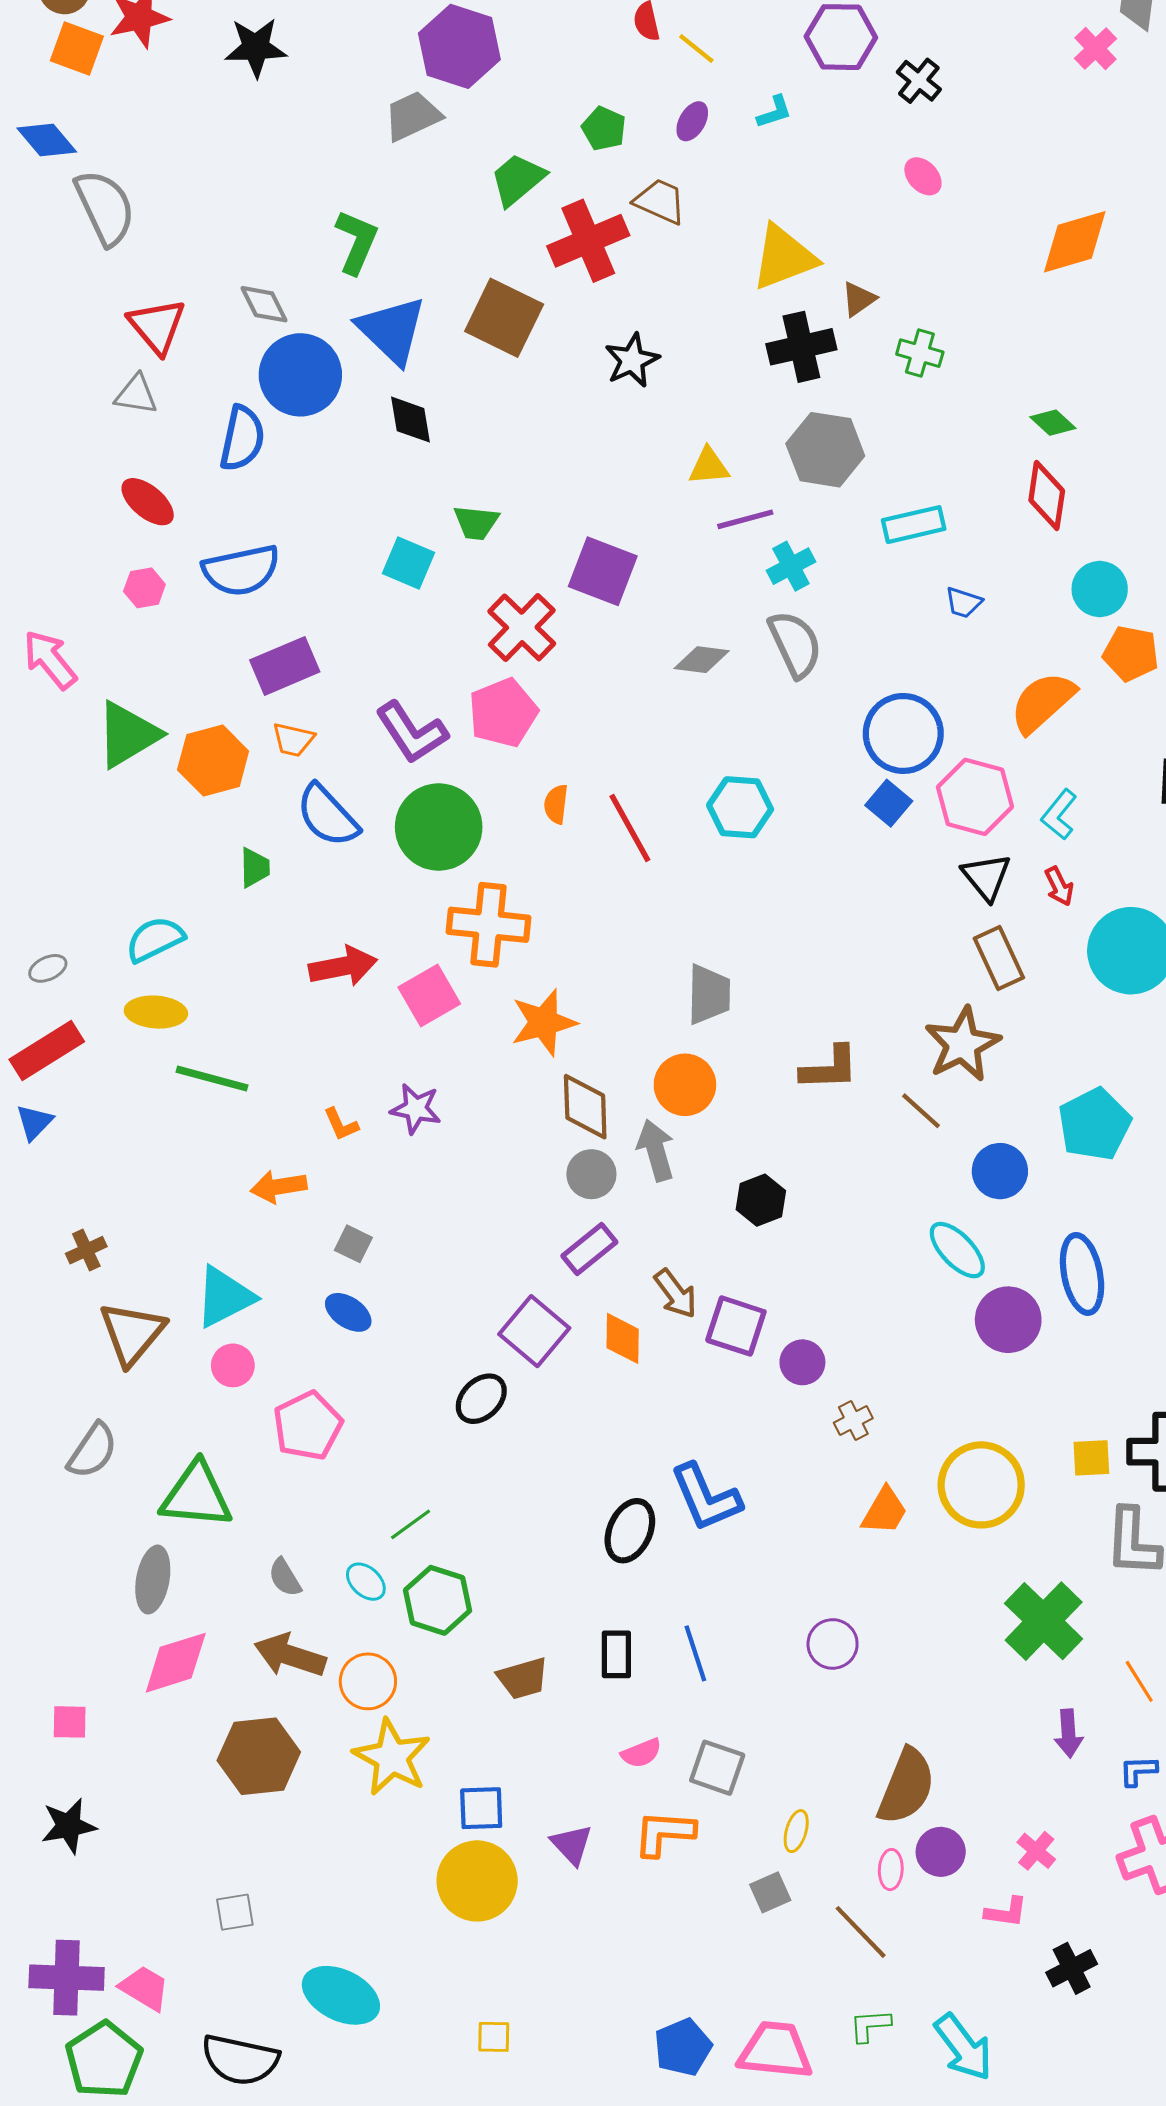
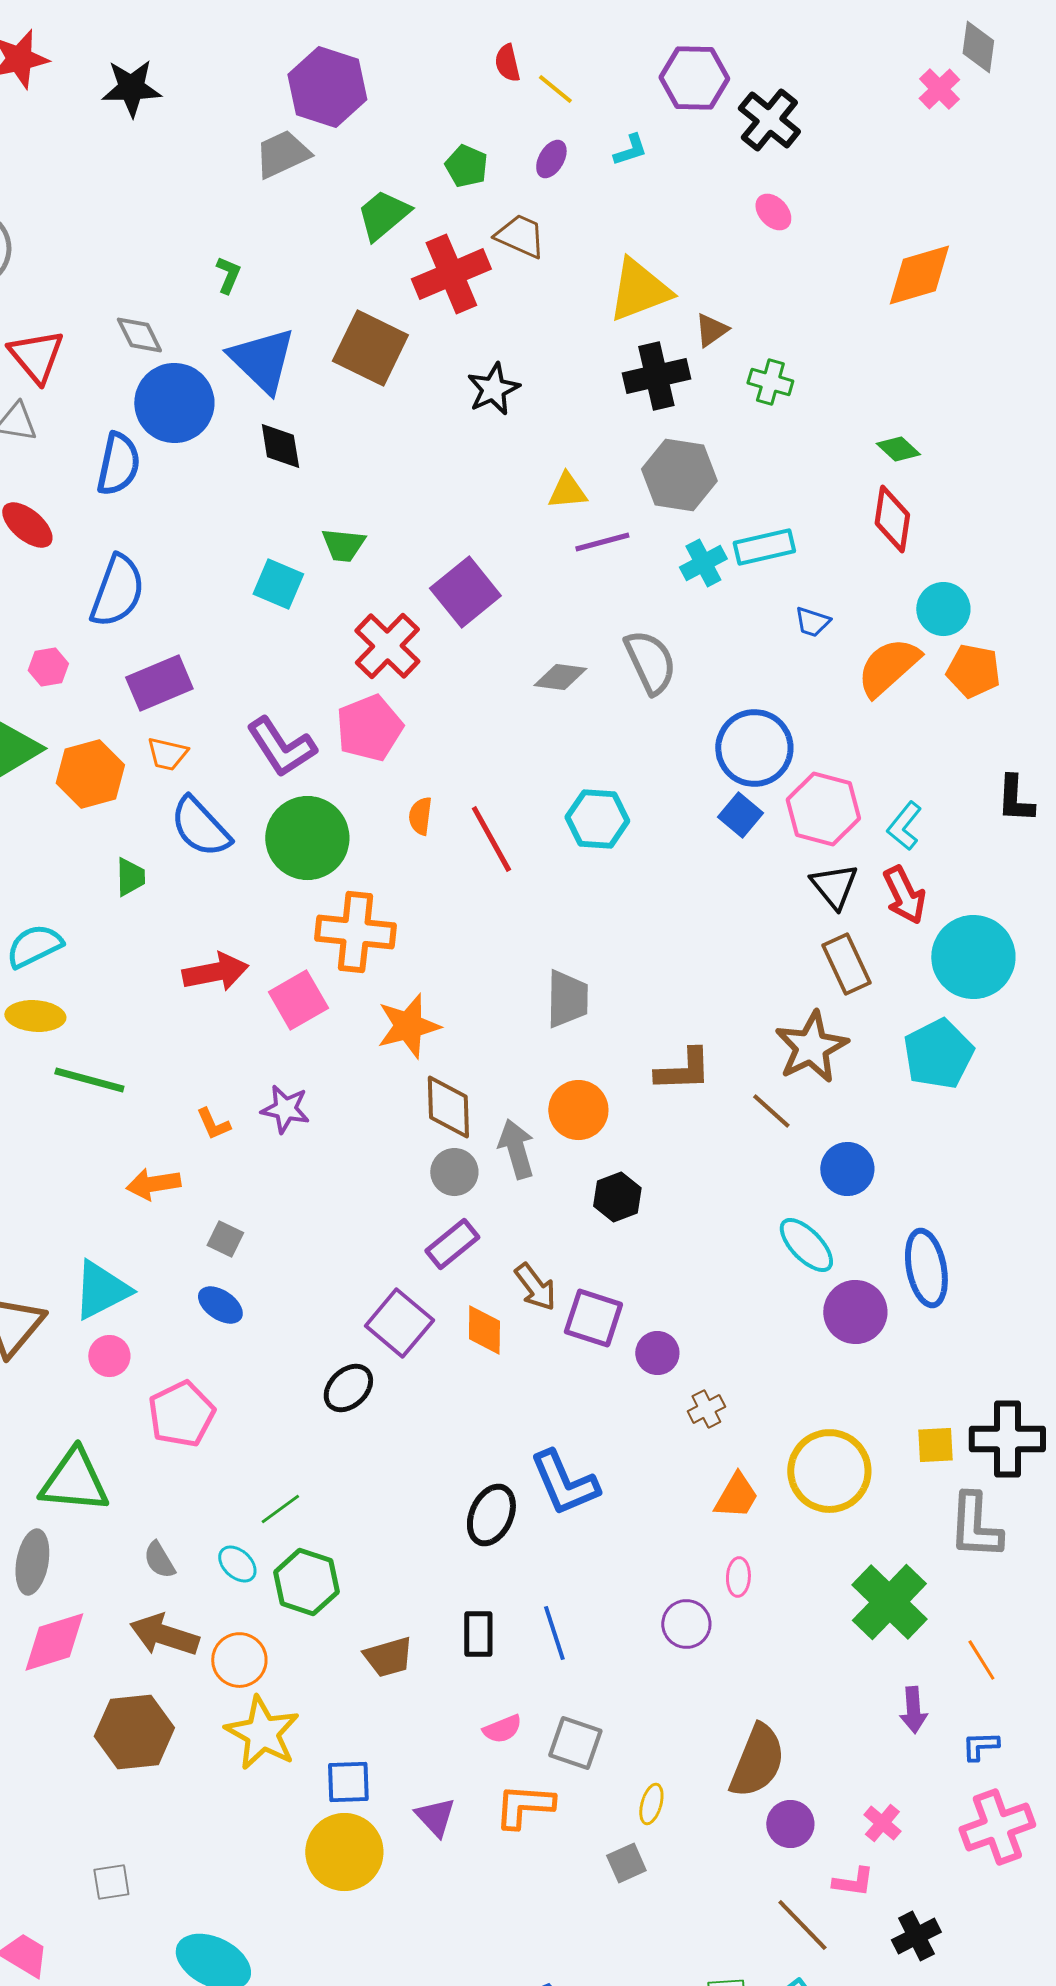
black cross: (919, 81) -> (769, 120), size x1.4
green L-shape: (357, 242) -> (228, 275), size x0.6
cyan cross: (791, 566) -> (703, 563), moved
blue semicircle: (241, 570) -> (117, 591), turned -58
purple square: (603, 571) -> (465, 592), turned 30
pink hexagon: (144, 588) -> (48, 667), moved
orange semicircle: (1043, 702) -> (888, 667), moved
red arrow: (1059, 886) -> (904, 895), size x1.5
orange circle: (685, 1085) -> (578, 1110), moved
cyan pentagon: (1094, 1124) -> (938, 1054), moved
pink ellipse: (891, 1870) -> (738, 1577), moved
brown line: (861, 1932) -> (802, 1925), moved

